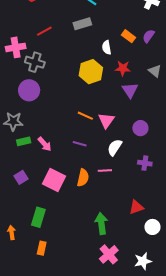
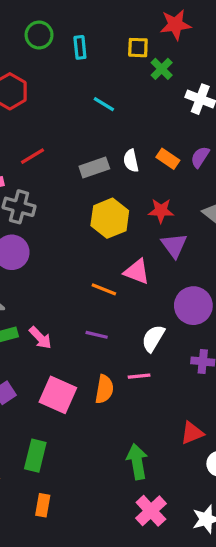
gray rectangle: (82, 24) -> (94, 167), moved
white semicircle: (107, 47) -> (131, 161), moved
pink triangle: (106, 120) -> (137, 272), moved, turned -42
purple circle: (140, 128) -> (193, 306), size x1.5

